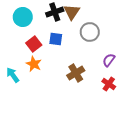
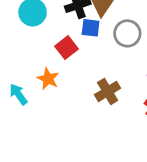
blue square: (56, 39) -> (91, 28), moved
red square: (34, 44) -> (66, 48), moved

